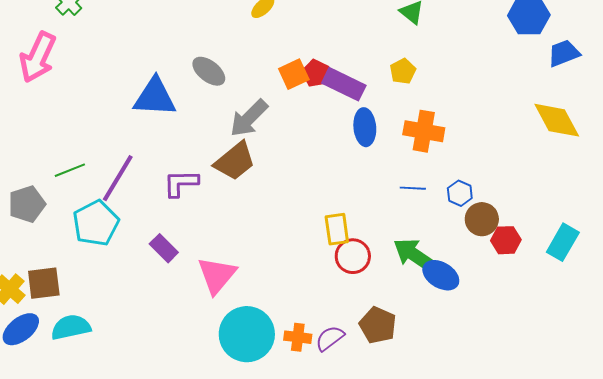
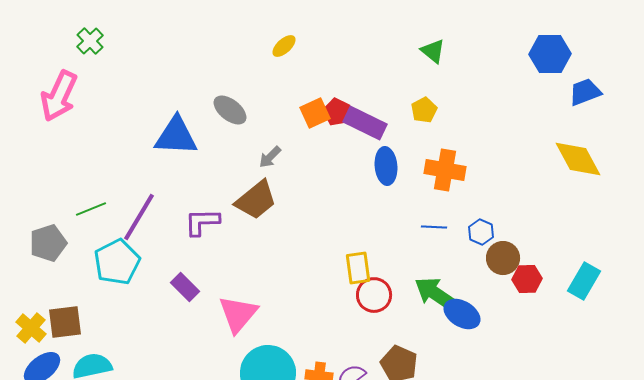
gray arrow: (249, 118) -> (270, 157), size x0.6

